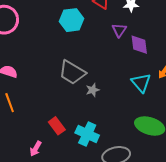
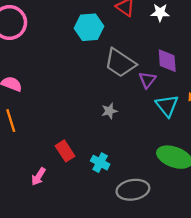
purple triangle: (119, 30) -> (147, 80), moved
gray trapezoid: (72, 72) -> (120, 63), moved
cyan cross: (87, 134) -> (100, 163), size x0.7

